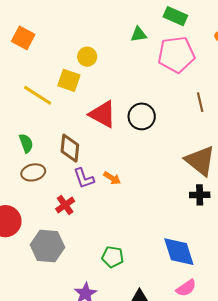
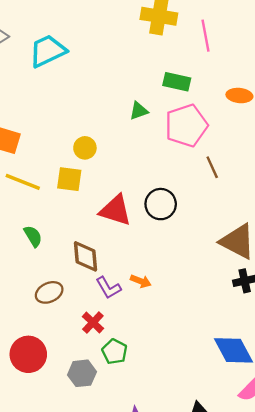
yellow line: (38, 95) -> (23, 182), moved
brown line: (200, 102) -> (212, 167), moved
green semicircle: (26, 143) -> (33, 236), moved
gray hexagon: (47, 246) -> (82, 373), size x0.7
green pentagon: (113, 257) -> (115, 352), moved, turned 30

